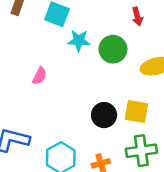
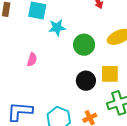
green circle: (113, 49) -> (84, 45), moved

